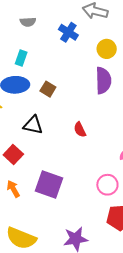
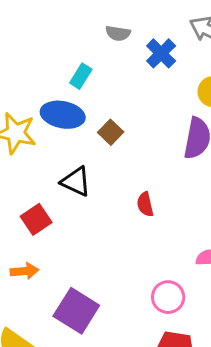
gray semicircle: (28, 22) -> (118, 33), moved
purple square: (49, 185) -> (76, 311), moved
orange arrow: (13, 189) -> (24, 271), turned 102

